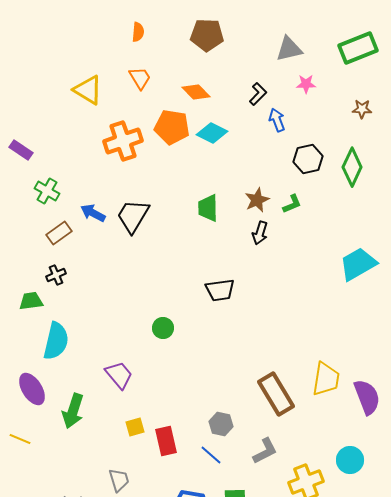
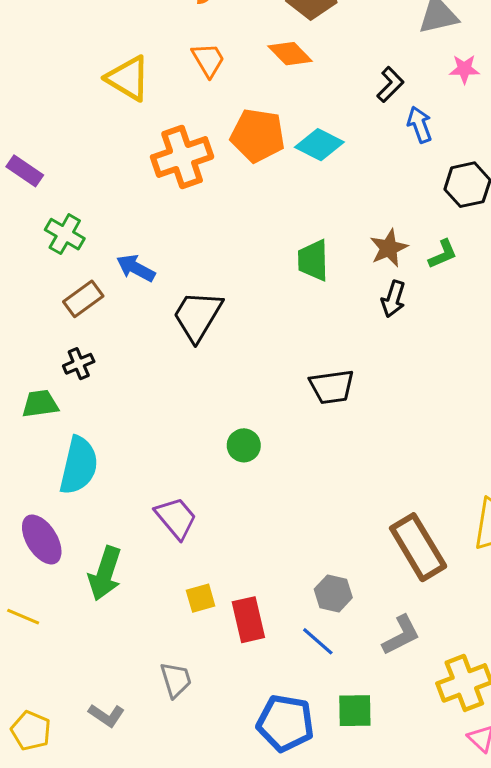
orange diamond: (196, 92) -> (290, 54), moved
black trapezoid: (133, 216) -> (197, 316), moved

